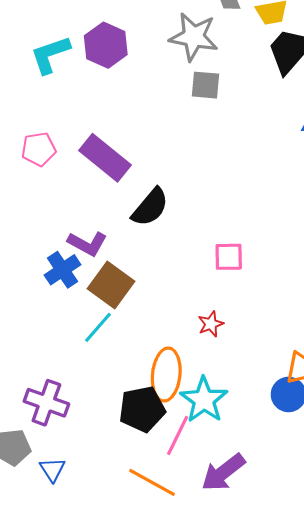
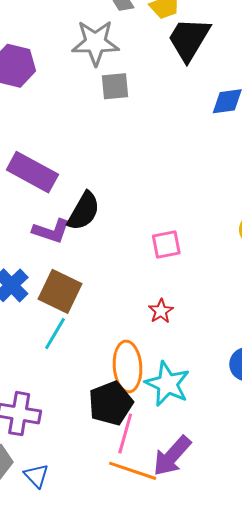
purple L-shape: (87, 244) -> (51, 231), moved
pink line: (178, 435) -> (125, 433), moved
purple arrow: (223, 472) -> (172, 456), moved

